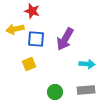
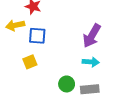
purple arrow: (65, 39) -> (92, 36), moved
green circle: (55, 92) -> (67, 84), moved

